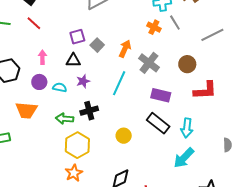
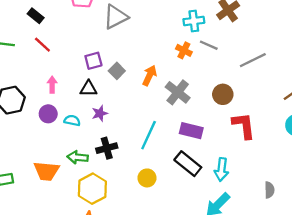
gray line: (175, 23) -> (209, 45), turned -35
cyan line: (119, 83) -> (149, 135), moved
red L-shape: (205, 90) -> (244, 126), turned -95
orange trapezoid: (26, 110) -> (46, 171), moved

